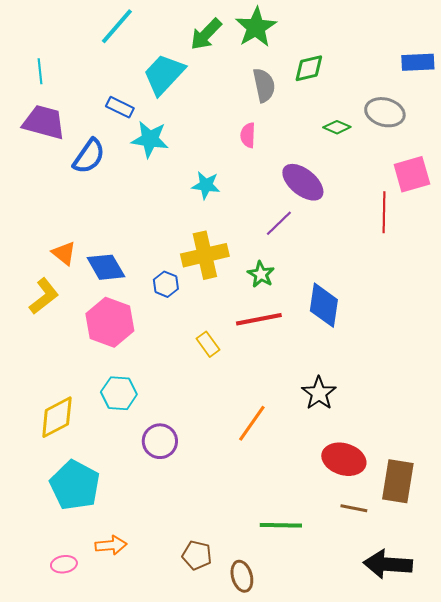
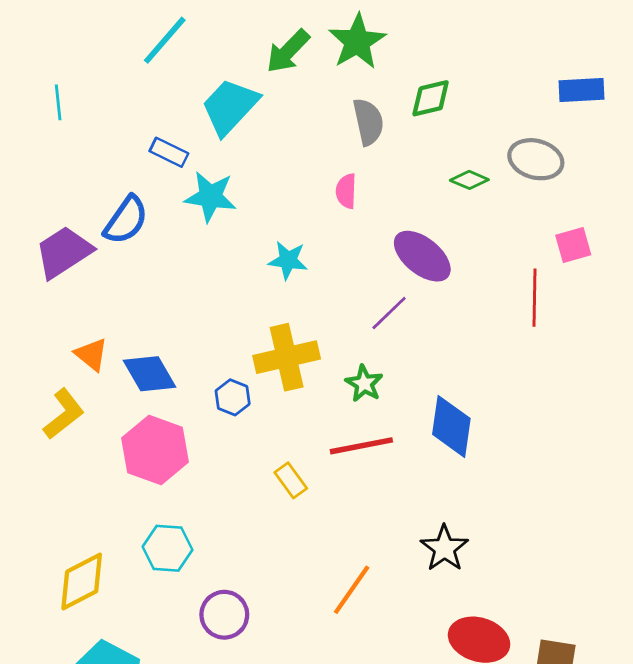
purple trapezoid: (44, 122) -> (64, 252), moved, turned -48
pink square: (412, 174) -> (573, 245), size x0.7

